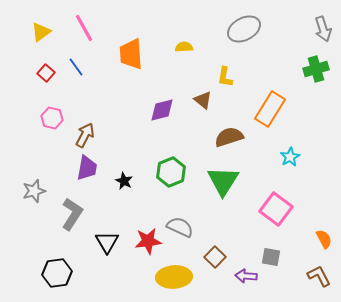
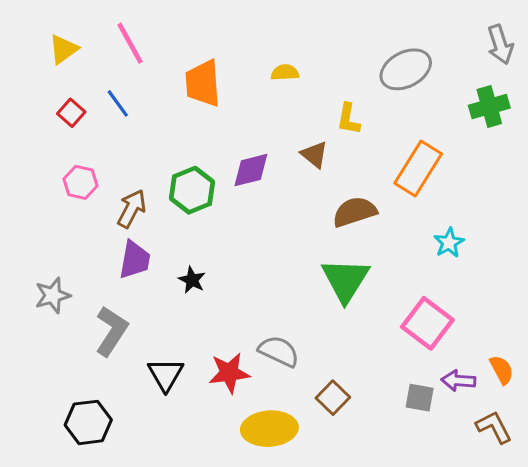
gray ellipse: (244, 29) -> (406, 69), moved
green hexagon: (171, 172) -> (192, 190), moved
purple arrow: (246, 276) -> (458, 381), moved

